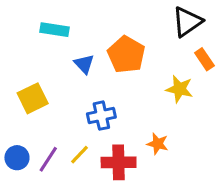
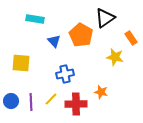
black triangle: (187, 22) -> (105, 18), moved
yellow square: (33, 98) -> (21, 63), turned 30
purple line: (48, 159) -> (31, 102), turned -36

